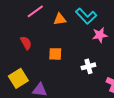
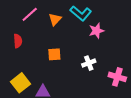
orange triangle: (60, 19) -> (55, 19), turned -32
red semicircle: (26, 43) -> (18, 41), moved, turned 32

